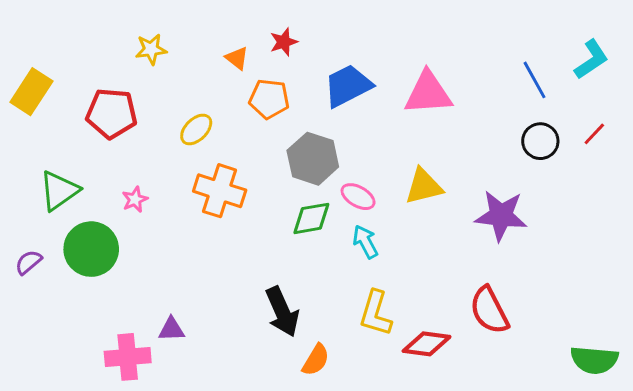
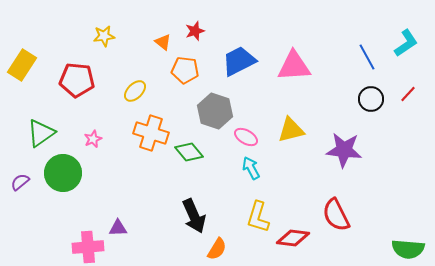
green diamond: (311, 218) -> (189, 152), moved, turned 60

